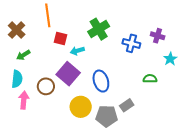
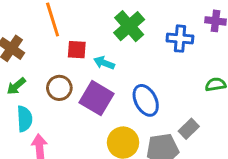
cyan arrow: (77, 51) -> (104, 63), turned 48
green arrow: (23, 55) -> (16, 86), moved
brown circle: (46, 86) -> (59, 88), moved

